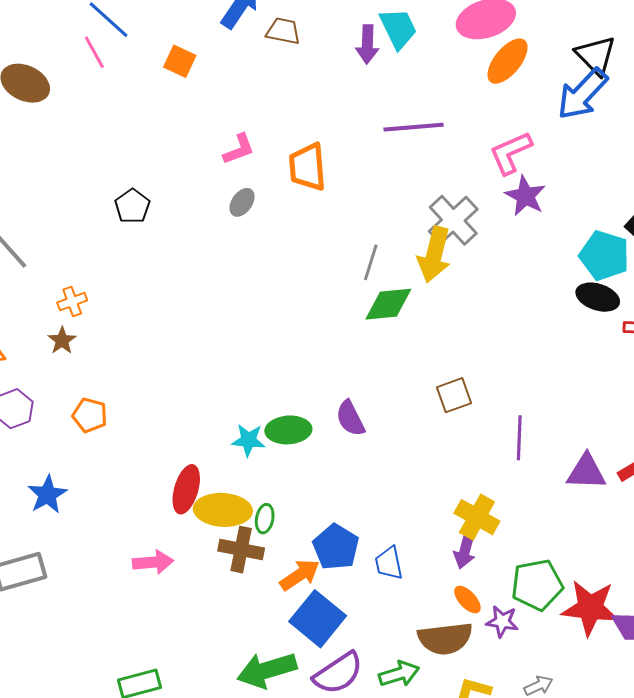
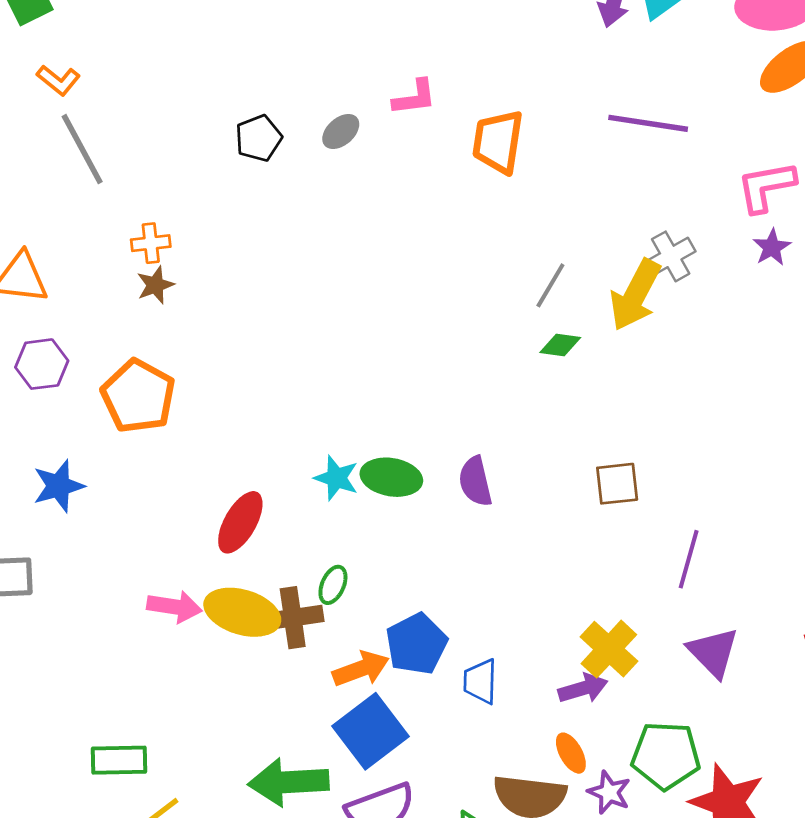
purple star: (525, 196) -> (772, 247), size x0.7
gray ellipse: (242, 202) -> (341, 132), moved
gray cross: (453, 220) -> (671, 256), size x0.7
green diamond: (388, 304) -> (560, 345), size x0.6
brown star: (62, 341) -> (155, 285), moved
orange pentagon: (90, 415) -> (138, 396), size x1.6
purple triangle: (586, 472) -> (713, 652), moved, turned 30
yellow ellipse: (223, 510) -> (242, 612), moved
brown cross: (241, 550) -> (293, 618), turned -33
purple arrow: (465, 550) -> (583, 688), turned -135

